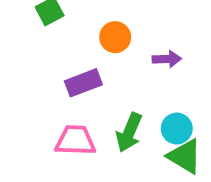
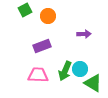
orange circle: (115, 37) -> (48, 16), moved
cyan circle: (177, 129) -> (80, 69), moved

